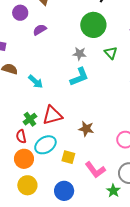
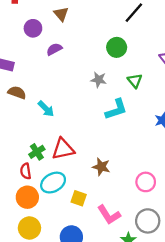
green circle: (93, 25) -> (117, 47), size x0.7
cyan L-shape: (79, 77) -> (116, 109), moved

